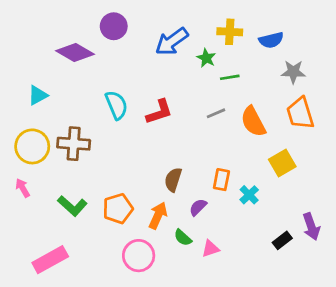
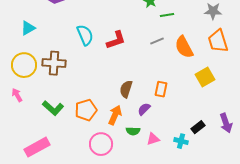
cyan cross: (249, 195) -> (181, 141), moved, turned -32
green semicircle: (183, 238) -> (133, 131), turned -40
black rectangle: (282, 240) -> (198, 127), moved

